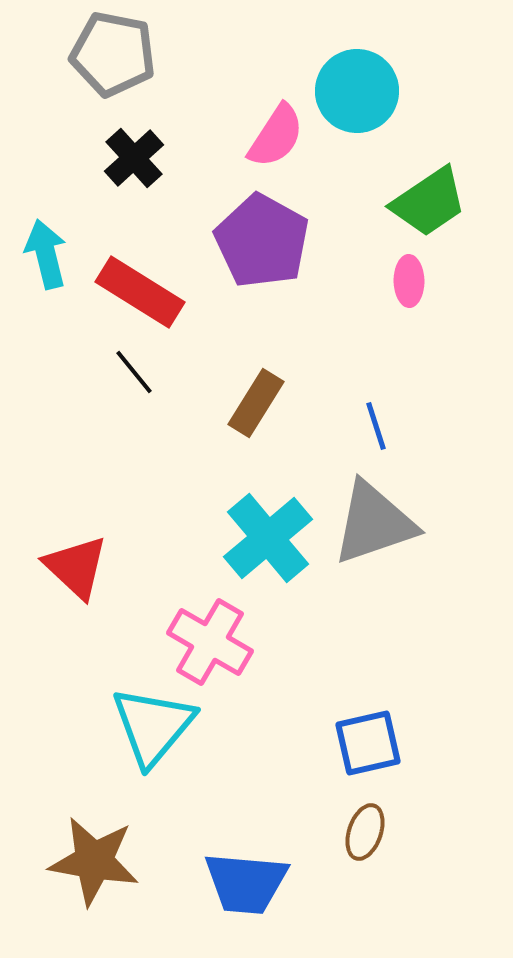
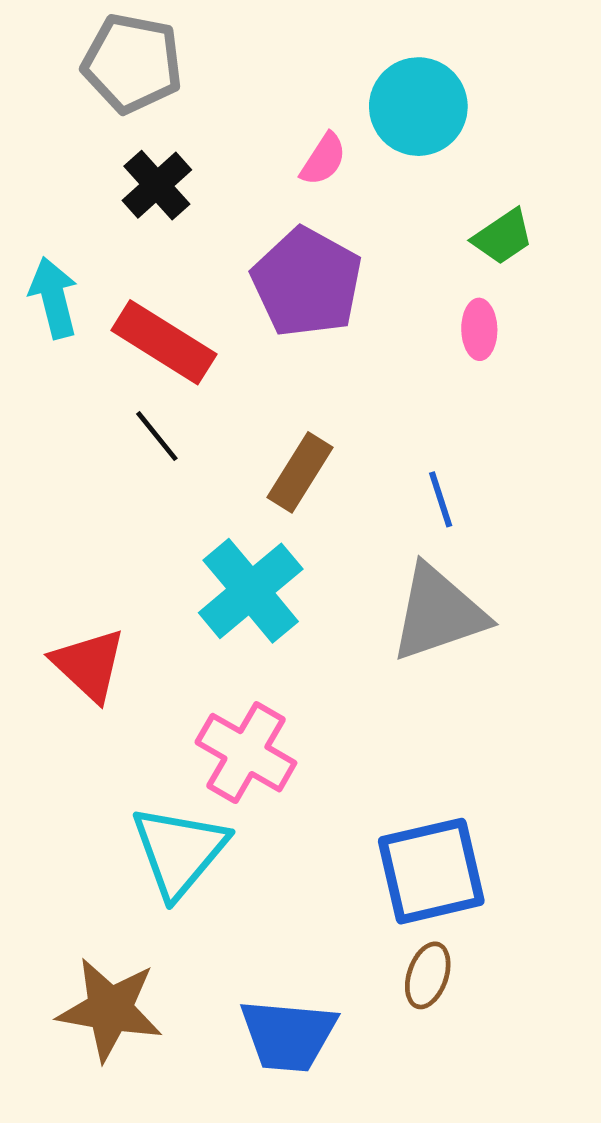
pink semicircle: (276, 136) -> (323, 159), size x0.7
green trapezoid: (429, 202) -> (503, 237), size x0.7
cyan cross: (268, 538) -> (251, 591), moved
blue square: (368, 743) -> (431, 871), size x1.4

